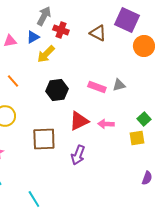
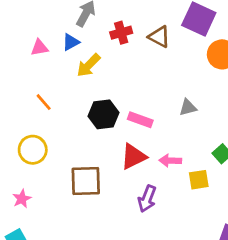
red cross: (61, 30) -> (121, 33), moved, turned -35
pink rectangle: (97, 87) -> (140, 120), moved
yellow square: (137, 138) -> (199, 180), moved
purple arrow: (78, 155) -> (147, 199), moved

